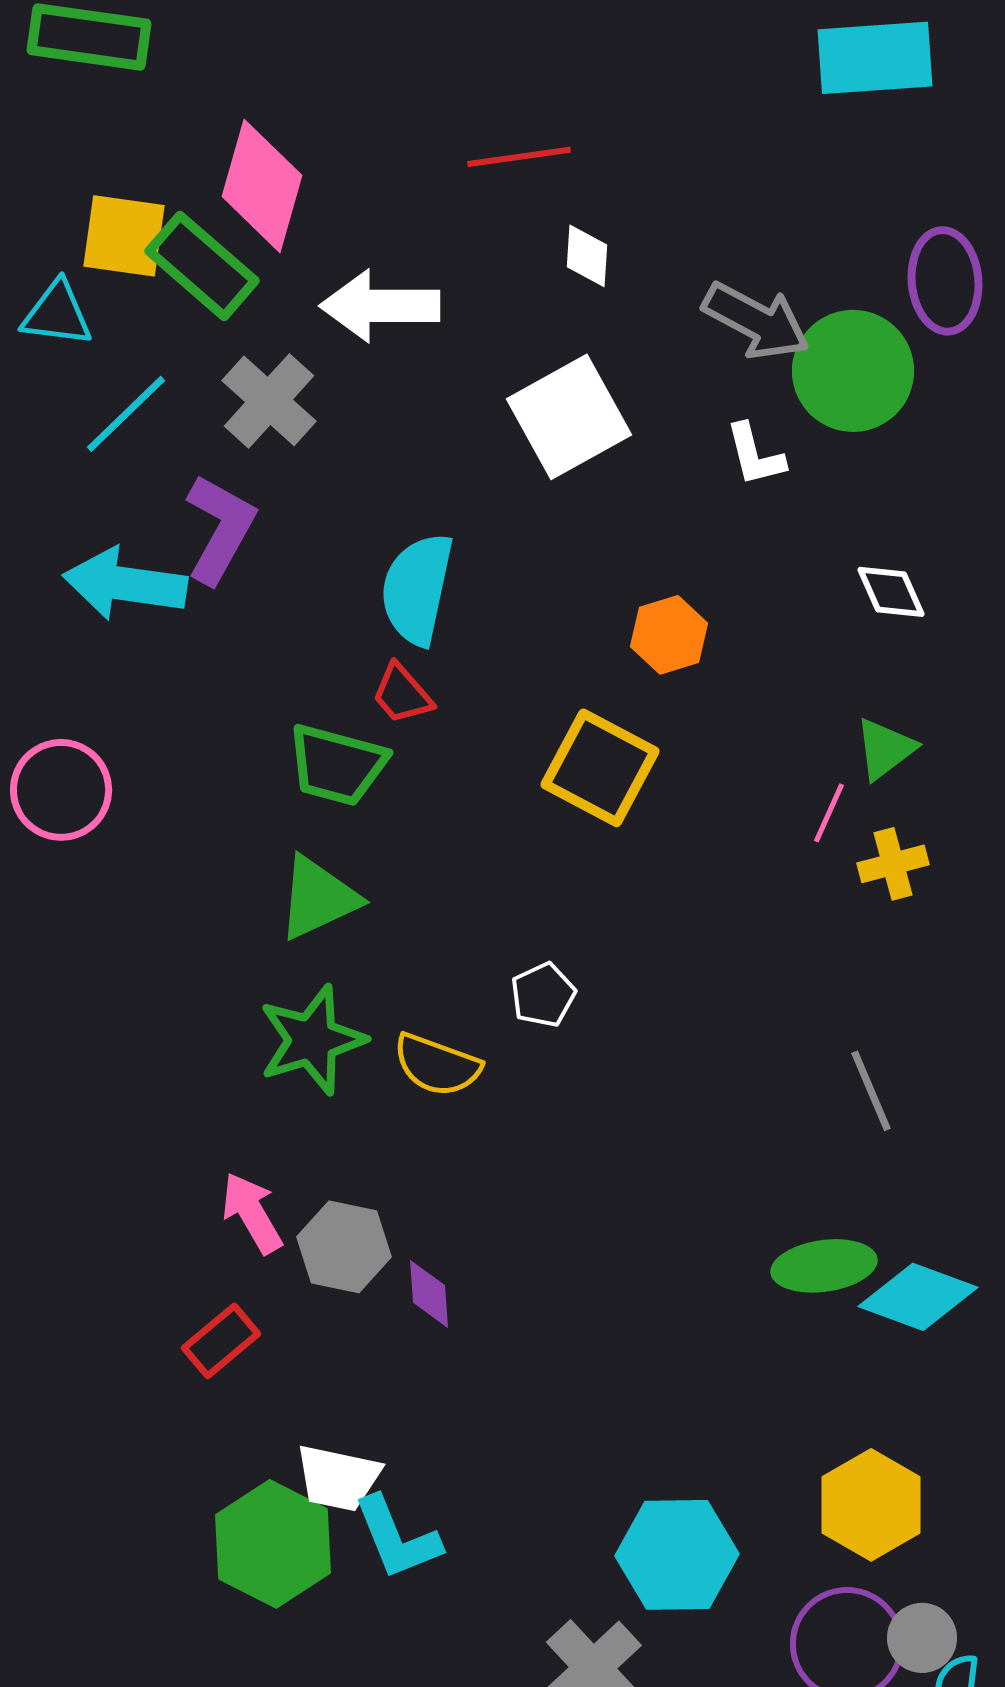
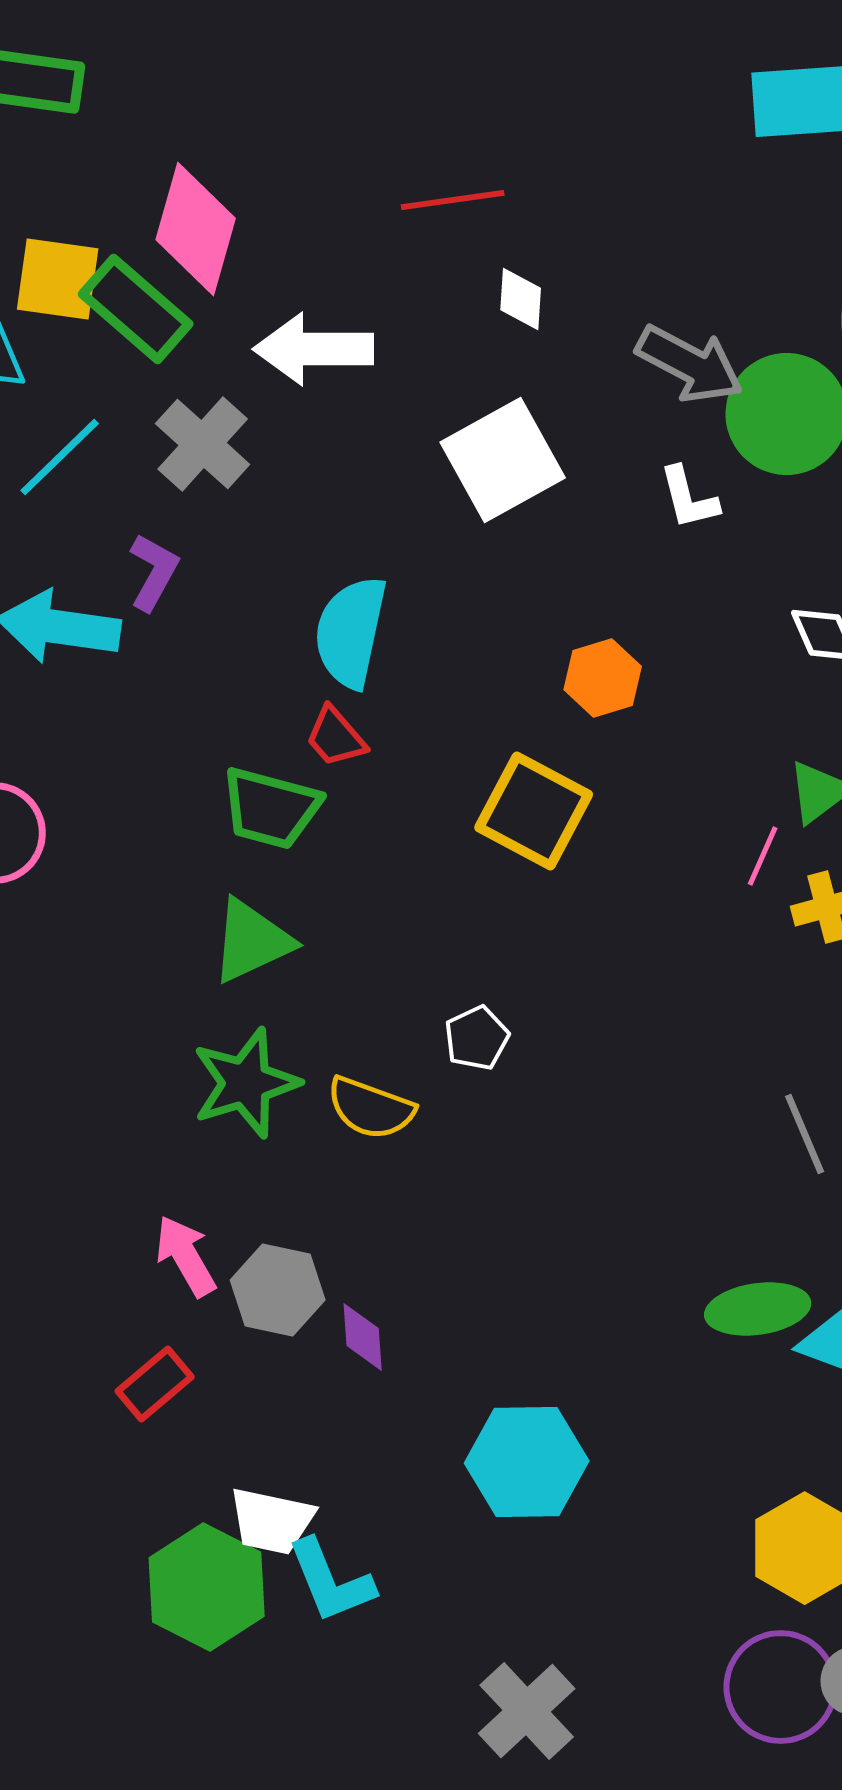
purple L-shape: (220, 529) -> (154, 572), size x0.7
cyan hexagon: (677, 1555) -> (527, 1462), moved

